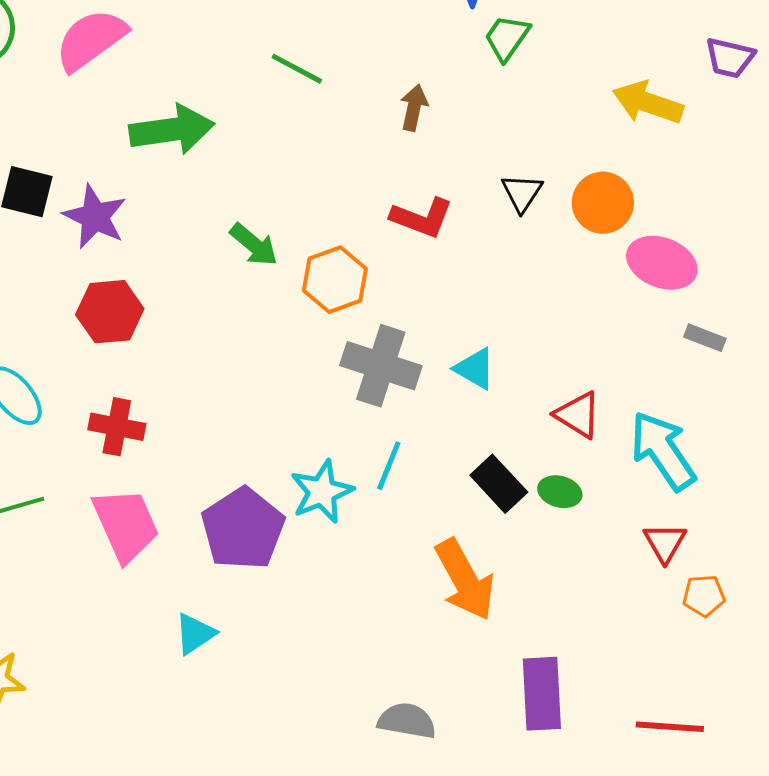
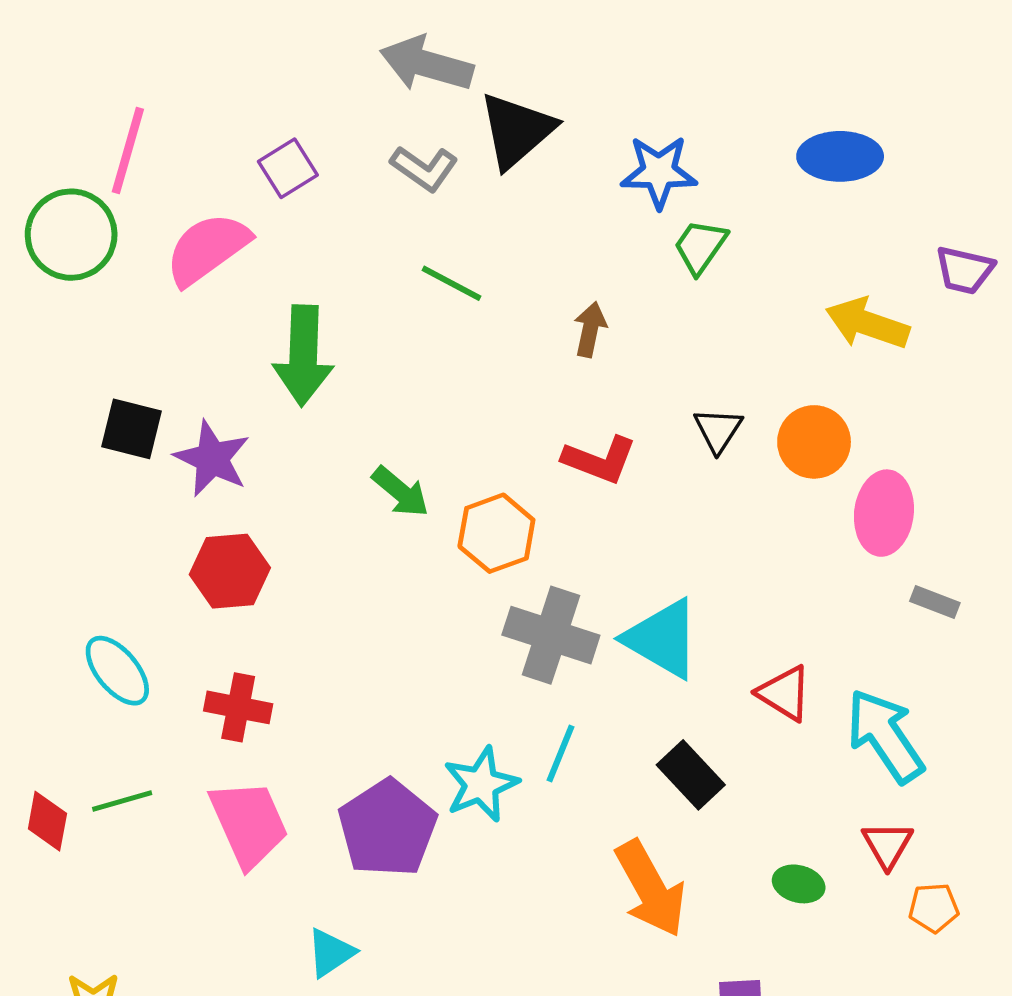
green arrow: (172, 130) -> (303, 355), turned 100
pink ellipse: (662, 263) -> (884, 513), turned 76
cyan triangle: (475, 369) -> (662, 639), size x1.6
green ellipse: (560, 492) -> (799, 884), moved

